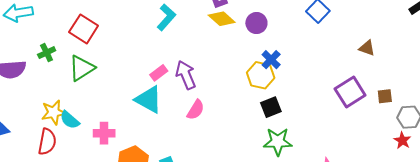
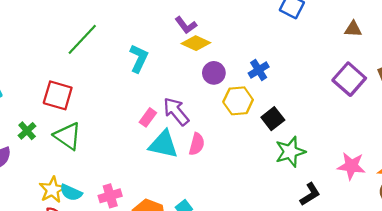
purple circle: (256, 23) -> (214, 73), moved
blue cross: (271, 60) -> (259, 70), turned 30
green triangle: (82, 68) -> (68, 136), turned -36
yellow hexagon: (261, 75) -> (238, 101), moved
cyan triangle: (149, 100) -> (163, 144), moved

